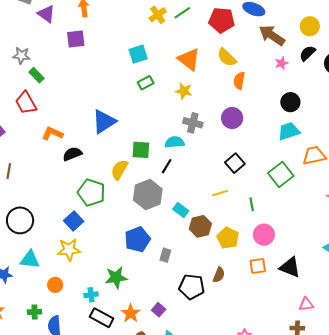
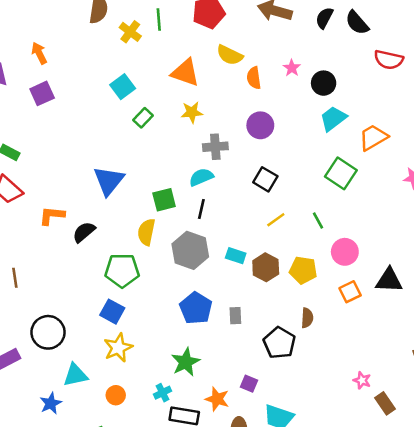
green line: (182, 13) -> (159, 19), turned -42
pink star: (282, 63) -> (292, 68), moved
black square: (235, 163) -> (265, 179), moved
black pentagon: (192, 287) -> (279, 343), turned -30

